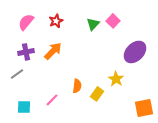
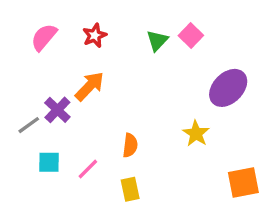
purple cross: (26, 52) -> (57, 110), moved, turned -35
yellow rectangle: (97, 94) -> (130, 189), moved, turned -48
cyan square: (24, 107) -> (49, 162), moved

